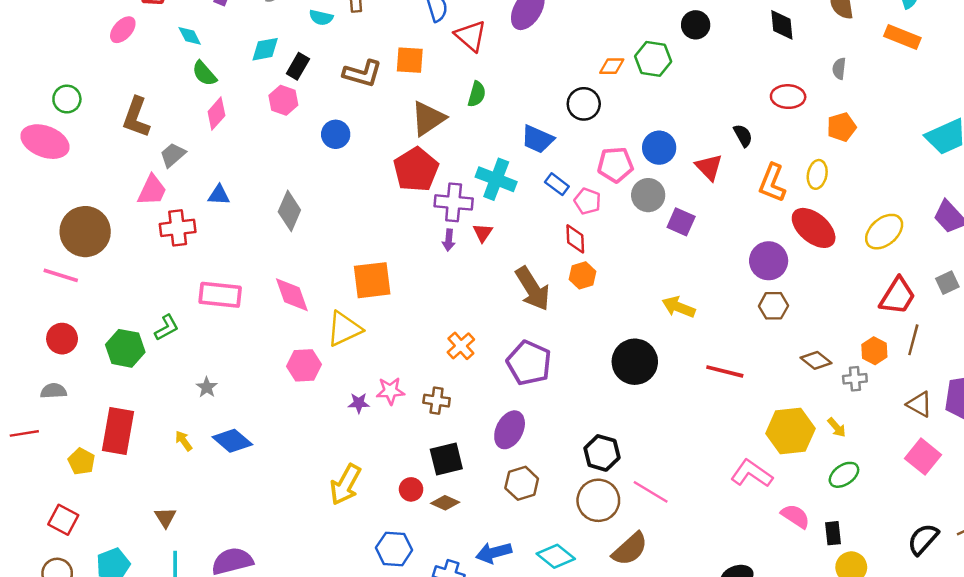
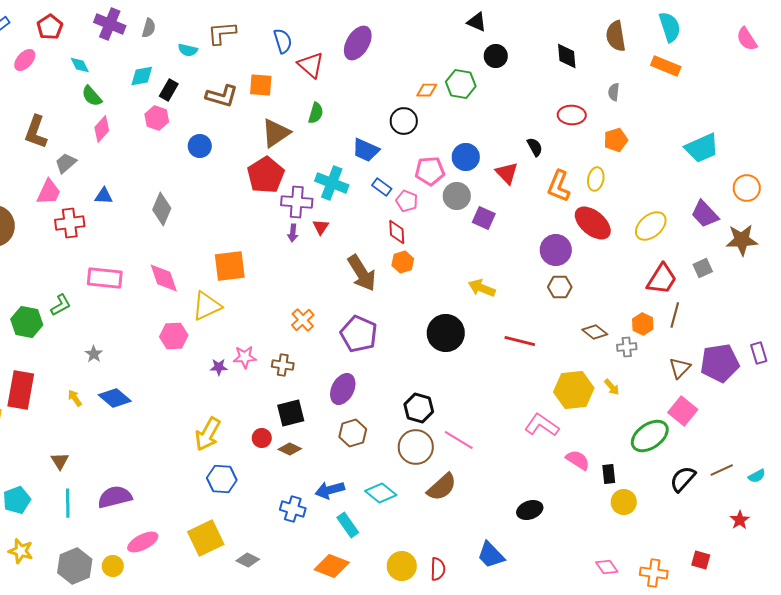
brown triangle: (919, 404) -> (680, 368), turned 45
green ellipse: (844, 475) -> (650, 436), moved, size x1.5
blue hexagon: (394, 549) -> (222, 479), moved

